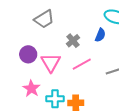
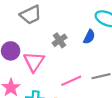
pink line: (82, 64) -> (71, 81), moved

